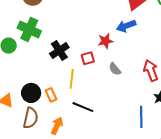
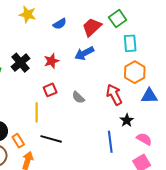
red star: (106, 41) -> (51, 61), moved
black cross: (59, 51) -> (21, 63), moved
orange rectangle: (51, 95) -> (18, 141), moved

